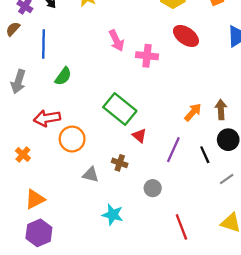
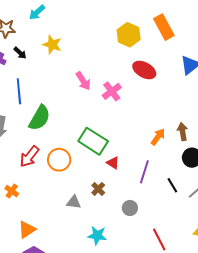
pink cross: (147, 56) -> (112, 91), turned -36
green semicircle: (63, 76) -> (40, 118), size x1.5
red arrow: (47, 118) -> (29, 157), turned -35
orange circle: (72, 139) -> (59, 160), moved
black line: (205, 155) -> (172, 185), moved
brown cross: (120, 163) -> (98, 189), turned 32

